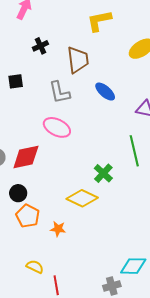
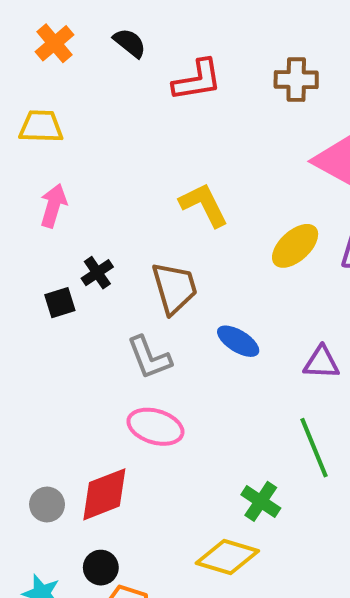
yellow L-shape: (99, 21) -> (204, 205), turned 84
black square: (16, 81) -> (60, 303), moved

